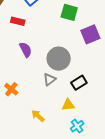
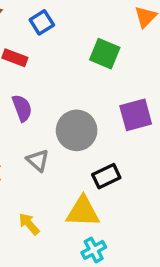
purple square: (90, 34) -> (136, 115), moved
gray triangle: (50, 80) -> (38, 160), moved, turned -48
yellow triangle: (68, 105) -> (83, 212), size x1.5

